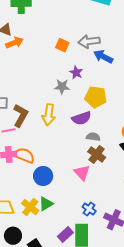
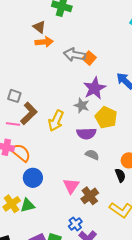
gray arrow: (89, 41) -> (74, 55), moved
purple star: (76, 72) -> (94, 88), size x1.6
gray star: (62, 87) -> (82, 105), moved
brown cross: (97, 154) -> (90, 196), moved
blue cross: (89, 209) -> (75, 224), moved

